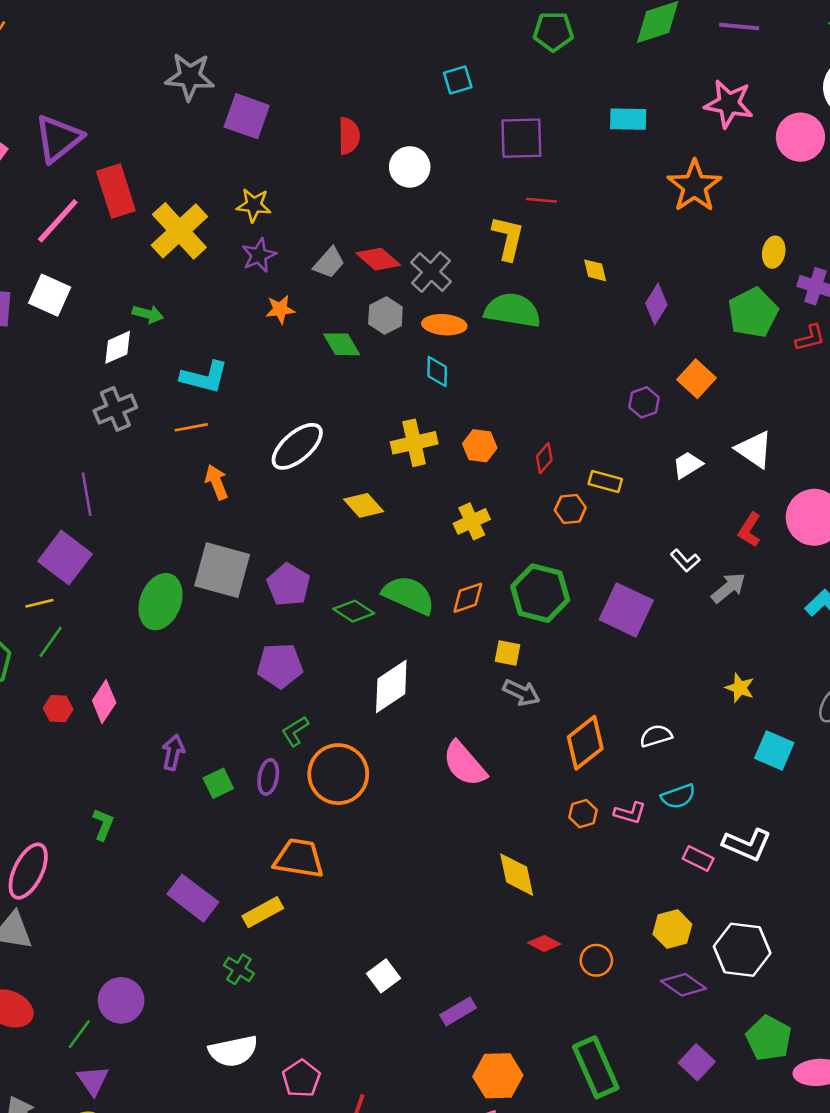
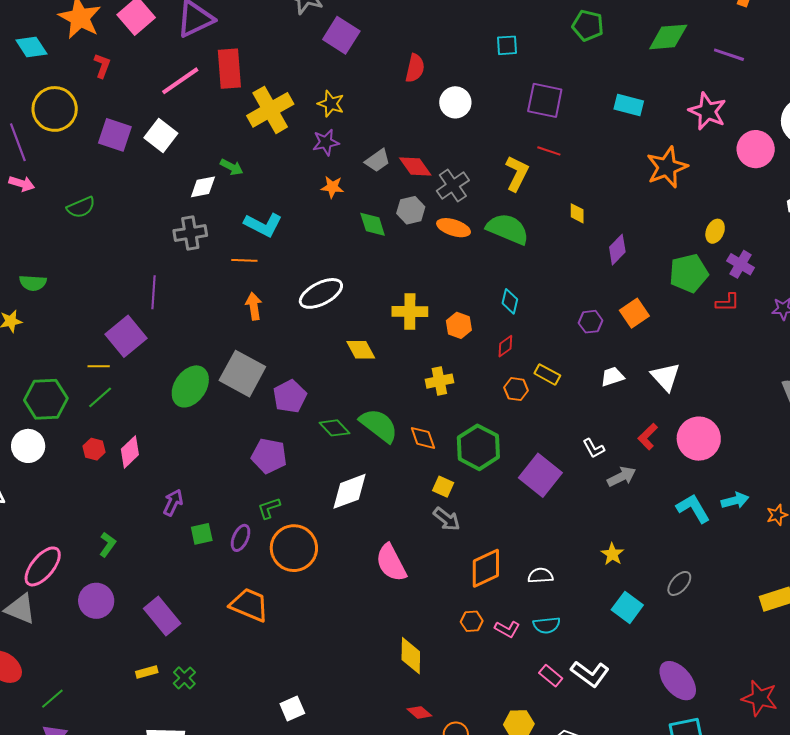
cyan diamond: (437, 371) -> (510, 301), moved
orange diamond: (468, 598) -> (423, 438), turned 76
yellow rectangle: (263, 912) -> (147, 672), moved, size x0.7
purple circle: (121, 1000) -> (96, 601), moved

